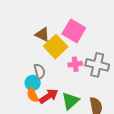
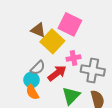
gray cross: (97, 65) -> (93, 70), moved
gray semicircle: (40, 71) -> (38, 68), turned 63
red arrow: (49, 96) -> (57, 73), moved

